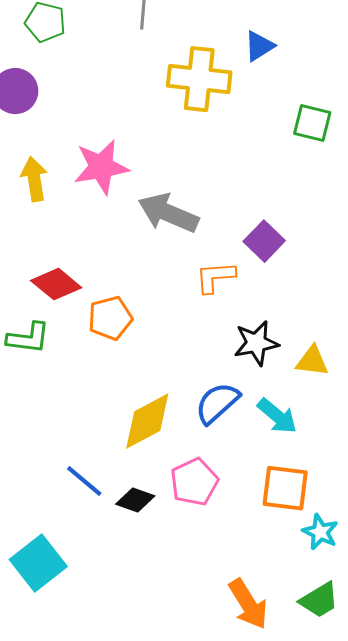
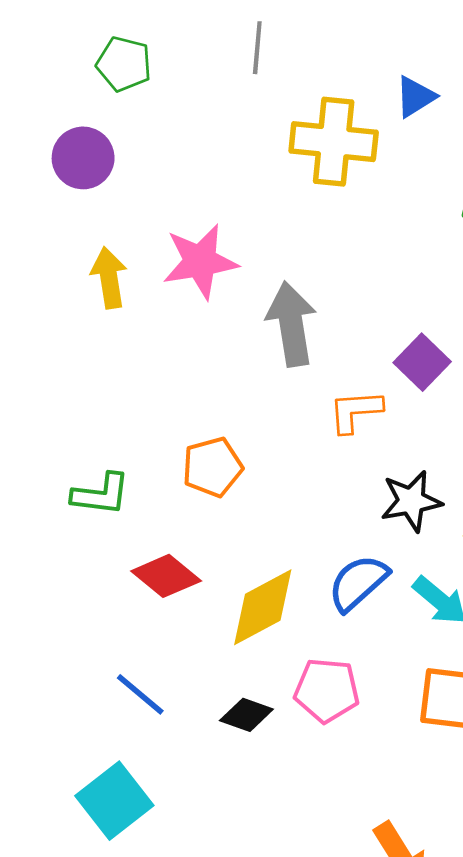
gray arrow: (168, 213) -> (291, 324), turned 58
red diamond: (56, 284) -> (166, 576), moved
blue line: (84, 481) -> (140, 694), moved
pink pentagon: (194, 482) -> (327, 690), turned 30

